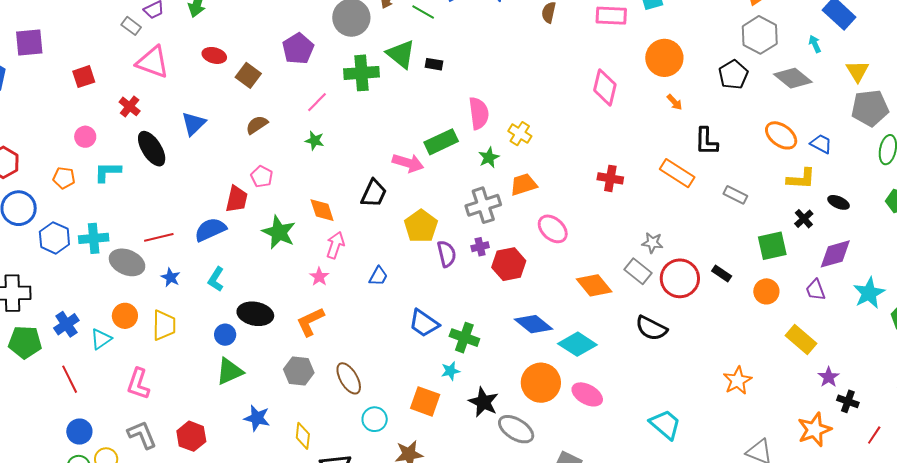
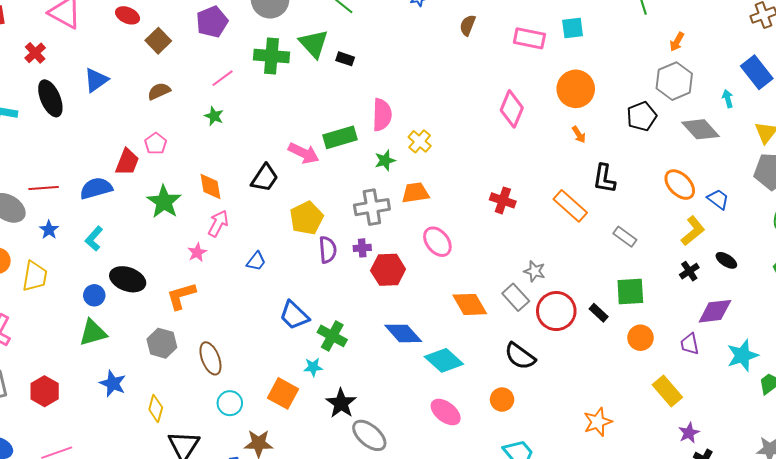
yellow L-shape: (801, 179) -> (693, 231), turned -52
green square: (772, 246) -> (630, 292), moved
orange circle: (541, 383) -> (502, 400), moved, size x0.6

